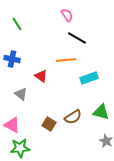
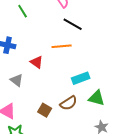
green line: (17, 24) -> (23, 11), moved
cyan rectangle: (89, 78) -> (81, 78), moved

